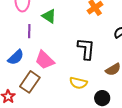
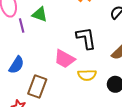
purple line: (29, 31) -> (22, 25), moved
pink trapezoid: (45, 60) -> (65, 59), moved

